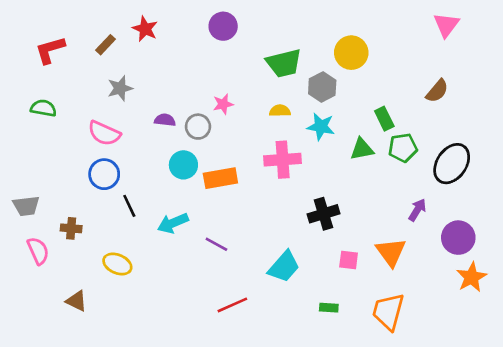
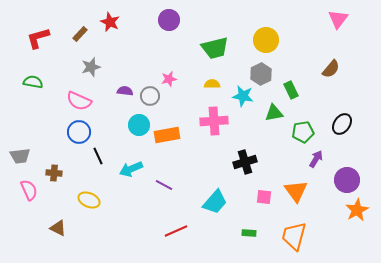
gray hexagon: (322, 87) -> (261, 74), moved
green pentagon: (403, 148) -> (303, 132), moved
black ellipse: (452, 164) -> (342, 124), size x0.7

